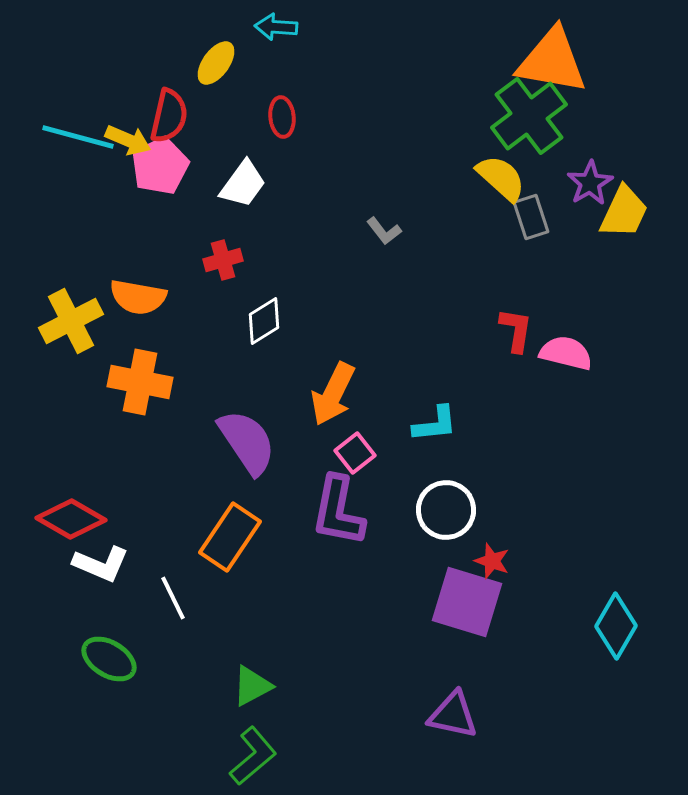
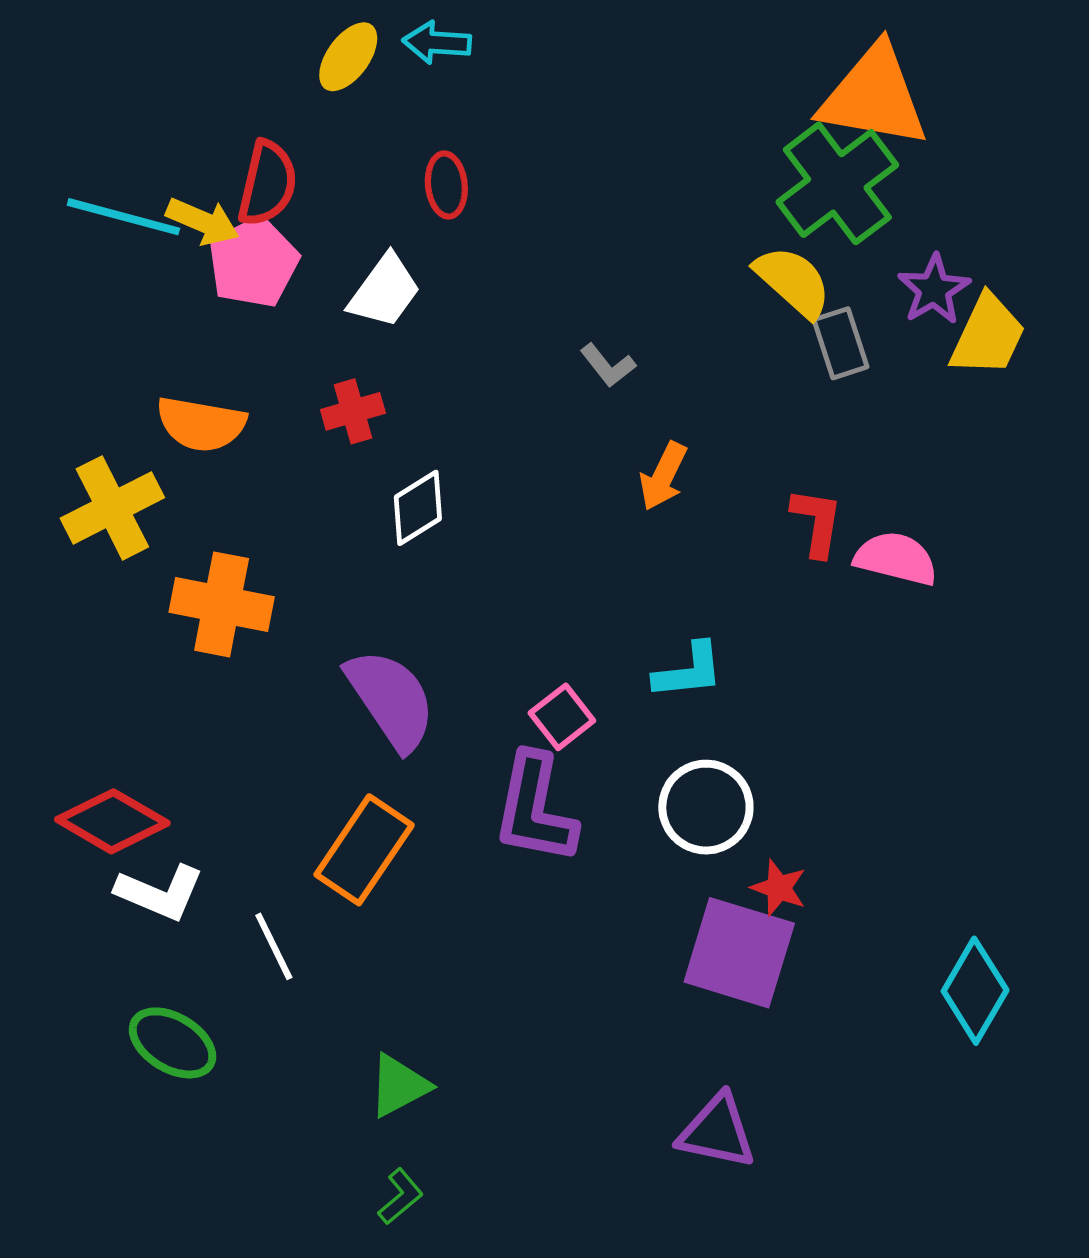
yellow ellipse: (216, 63) -> (348, 57), moved
orange semicircle: (138, 297) -> (201, 424), moved
orange arrow: (333, 394) -> (663, 476), moved, size x0.7
green L-shape: (253, 756) -> (400, 1196), size x0.6

